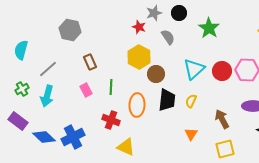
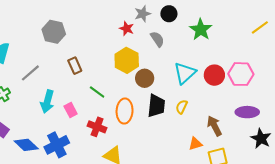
green line: (111, 87) -> (97, 92), turned -56
pink rectangle: (86, 90) -> (71, 110), moved
cyan arrow: (47, 96) -> (47, 102), moved
orange triangle: (191, 134) -> (195, 144), moved, turned 40

